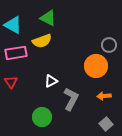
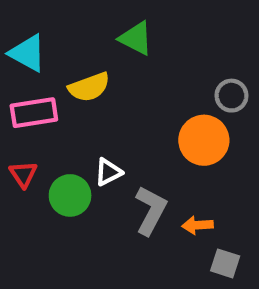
green triangle: (48, 18) -> (136, 38), moved
orange arrow: (104, 96) -> (197, 225), moved
green circle: (42, 117) -> (70, 195), moved
gray square: (106, 124) -> (225, 263), turned -32

